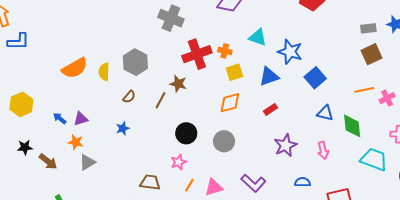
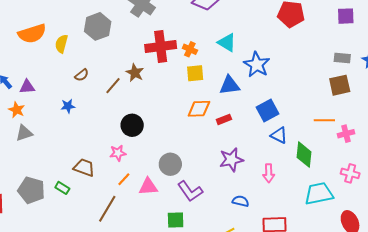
gray hexagon: (135, 62) -> (98, 26), moved
blue square: (315, 78) -> (267, 110), moved
orange diamond: (230, 103) -> (199, 109), moved
gray circle: (224, 141) -> (170, 164), moved
cyan trapezoid: (374, 159) -> (319, 194), turned -44

